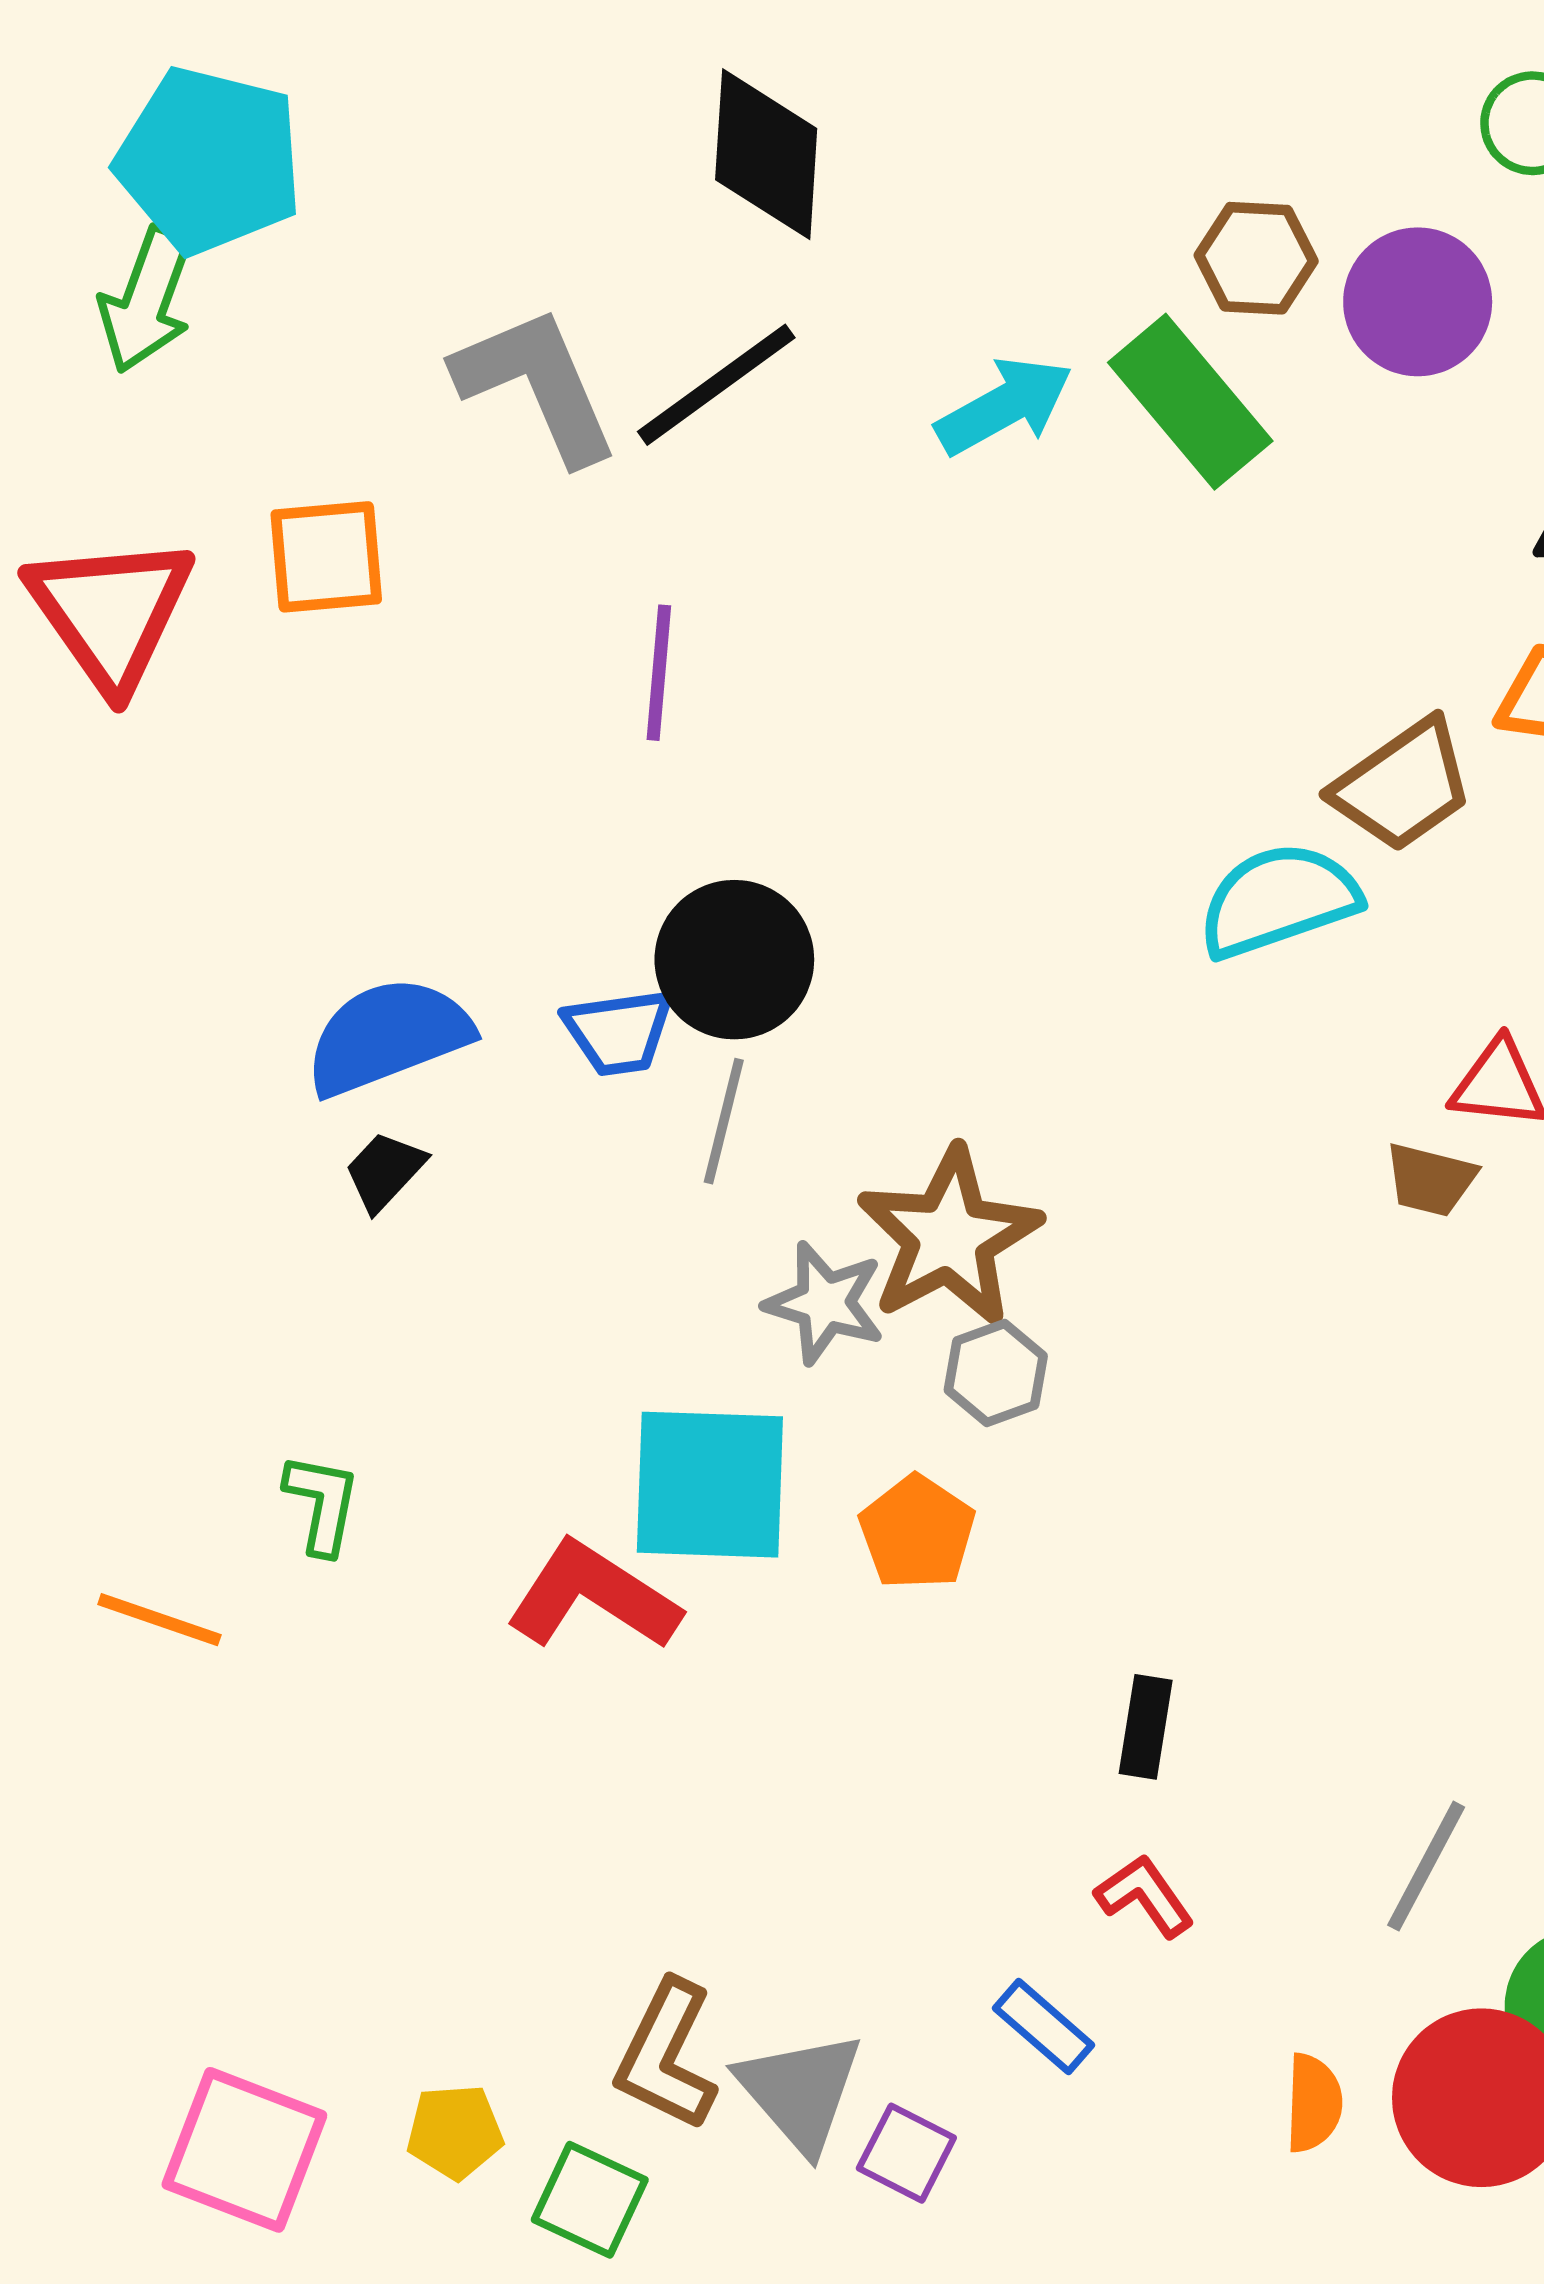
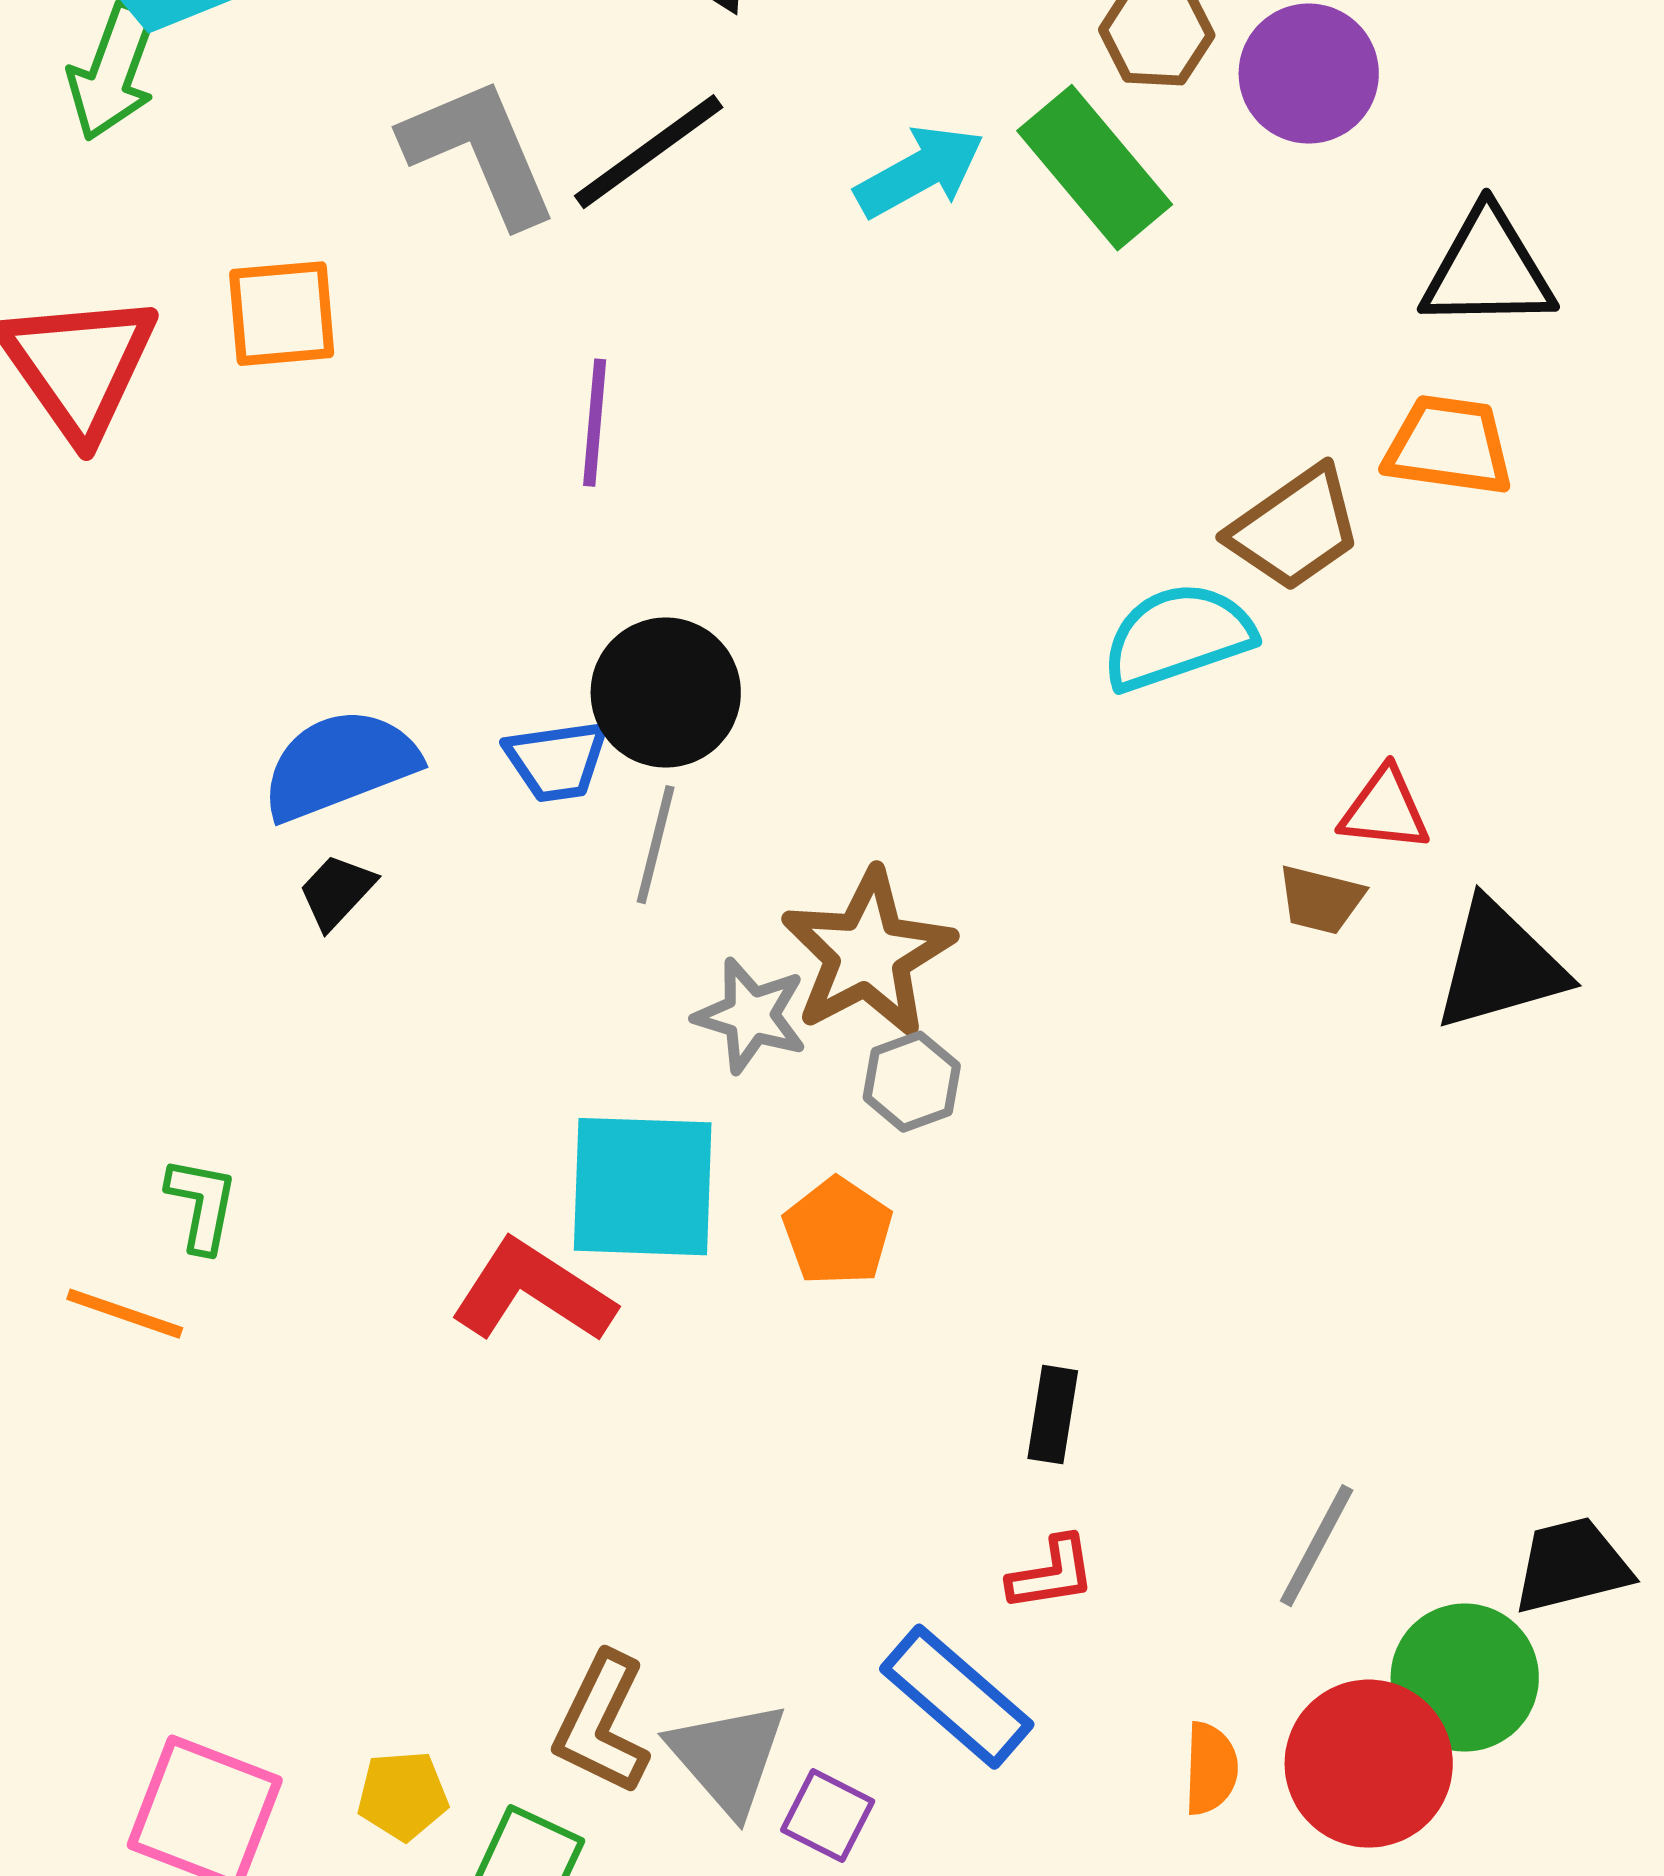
green L-shape: (322, 1504) -> (202, 1205), moved
red L-shape: (1145, 1896) -> (1052, 1574), turned 116
blue rectangle: (1044, 2027) -> (957, 1697), size x1.6

